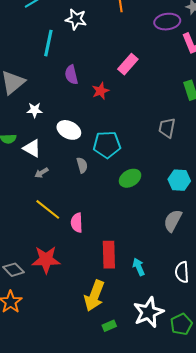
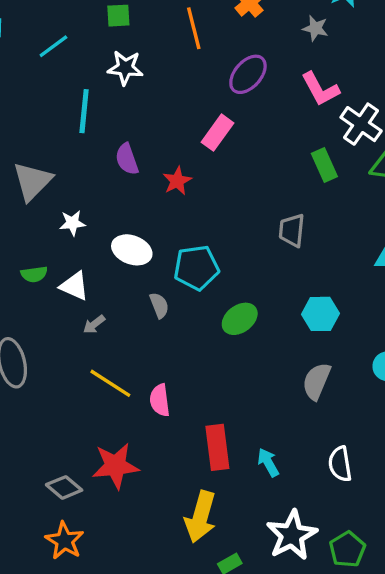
purple ellipse: (167, 22) -> (248, 74), moved, turned -35

